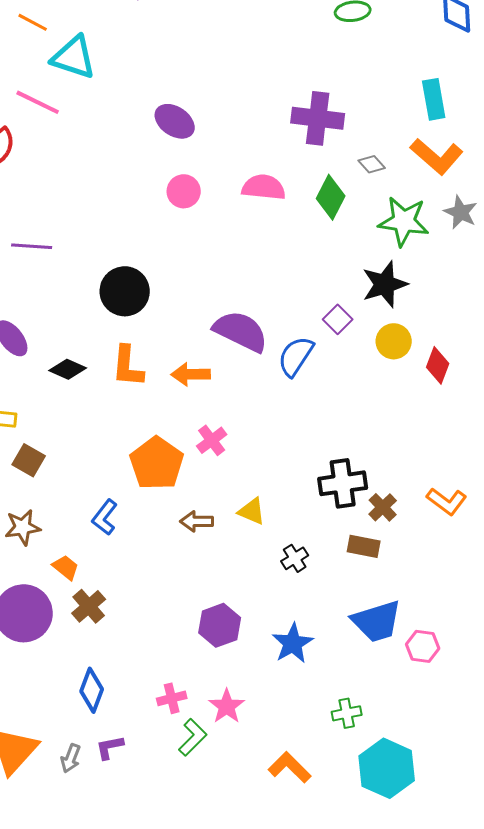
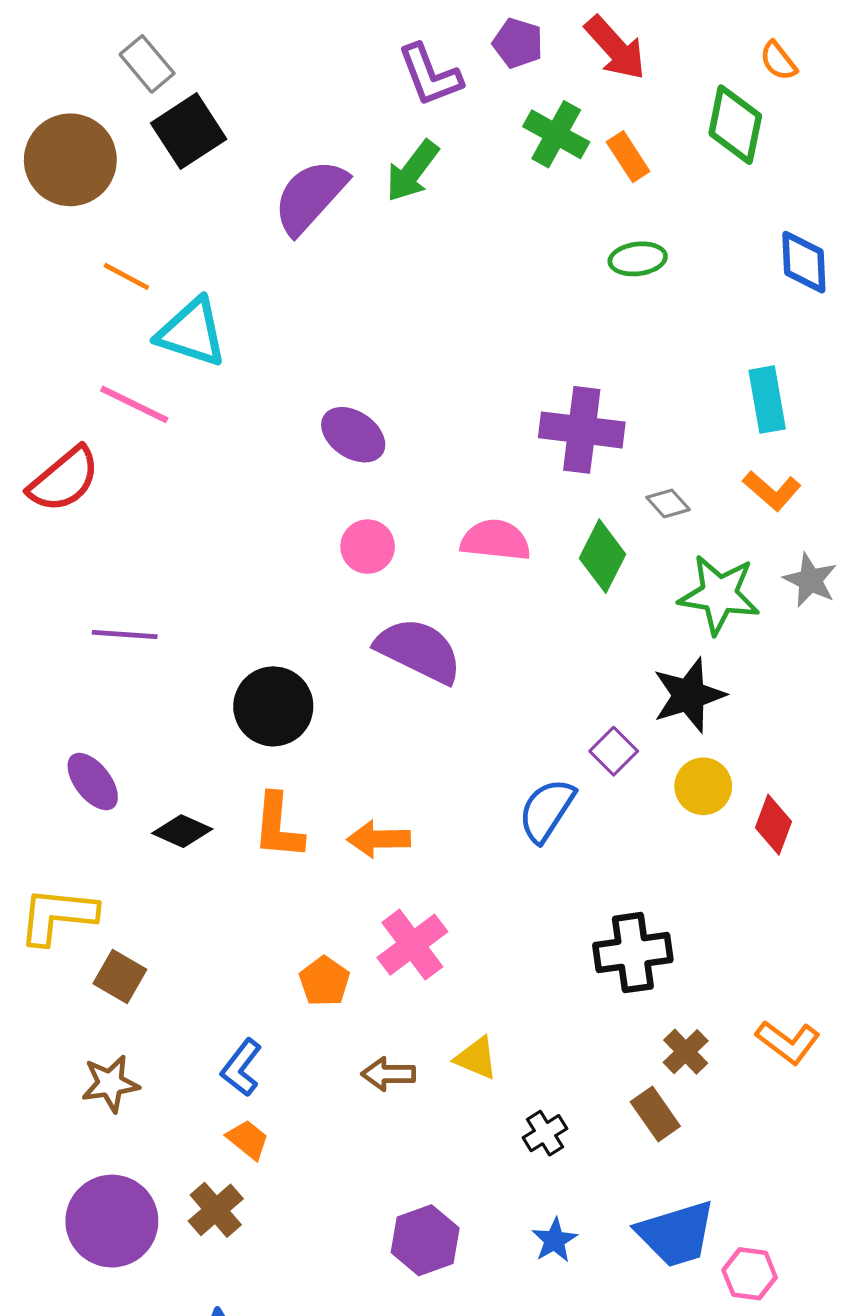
orange L-shape: (437, 156) -> (772, 491), size x0.7
purple semicircle: (241, 331) -> (419, 650), moved
pink cross: (212, 440) -> (412, 945), size x1.4
orange pentagon: (157, 463) -> (324, 981), size x0.6
black cross: (343, 483) -> (633, 953), moved
brown rectangle: (364, 546) -> (655, 1114), turned 44
orange trapezoid: (66, 567) -> (248, 1140), moved
blue star: (293, 643) -> (555, 1240), moved, size x0.7

